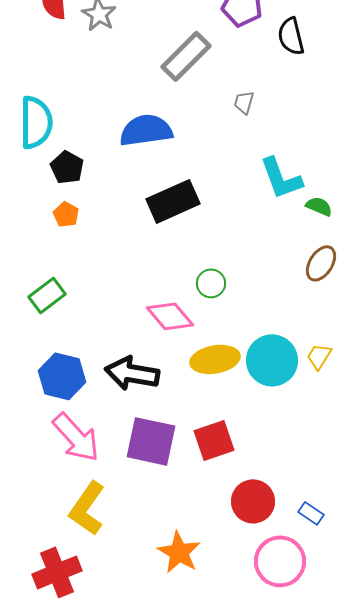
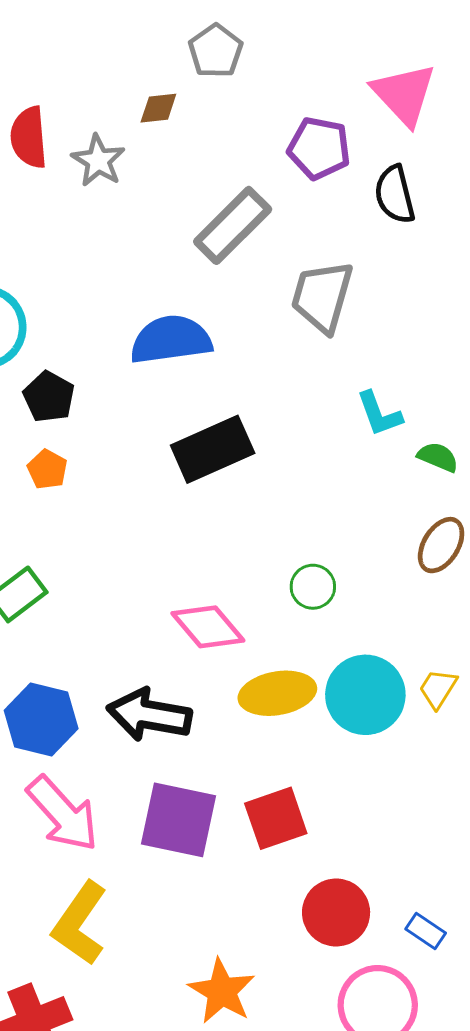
gray trapezoid: (244, 102) -> (322, 296), size x2.0
cyan L-shape: (281, 178) -> (379, 414), size x0.7
green circle: (211, 283) -> (313, 587), moved

